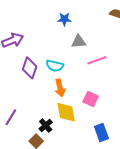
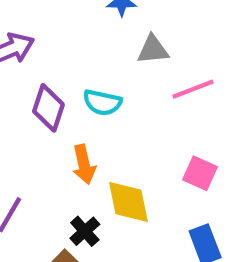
orange arrow: (60, 88) -> (84, 165), moved
pink square: (91, 99) -> (200, 173), moved

